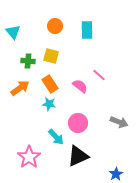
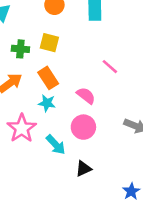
pink semicircle: (80, 86) -> (86, 96), moved
black triangle: (78, 156) -> (83, 169), size x0.6
pink star: (29, 157) -> (22, 128), moved

